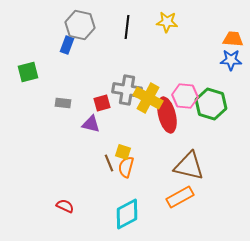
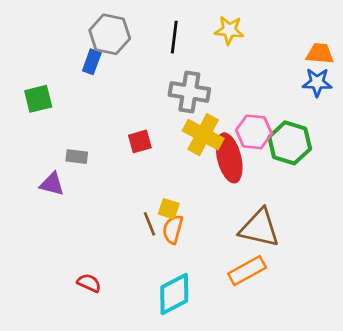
gray cross: (127, 90) -> (189, 92), moved
gray rectangle: (63, 103) -> (77, 157), moved
purple triangle: (91, 124) -> (52, 184), moved

